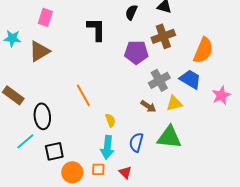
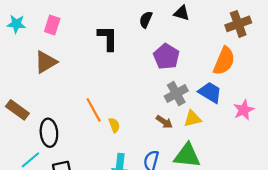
brown cross: (163, 36) -> (238, 24), moved
cyan star: (12, 38) -> (16, 24), moved
purple pentagon: (136, 52) -> (166, 57), moved, turned 30
yellow semicircle: (110, 120) -> (114, 125), moved

